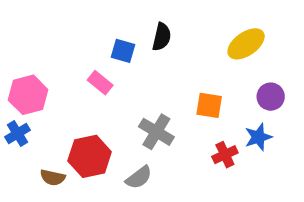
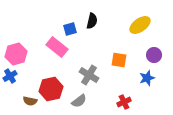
blue square: (123, 51) -> (70, 29), turned -32
pink rectangle: (100, 83) -> (57, 47), size x1.5
red cross: (225, 155) -> (124, 102), moved

